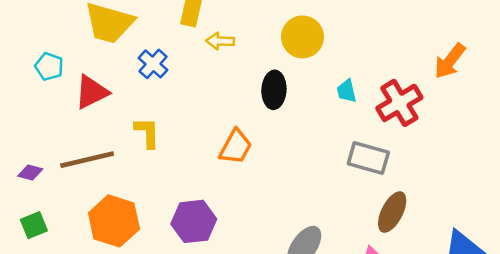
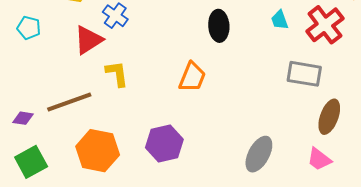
red triangle: (92, 92) -> (88, 40), moved
green square: (34, 225) -> (31, 162), size x1.4

